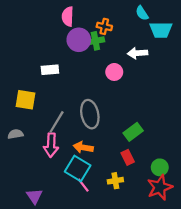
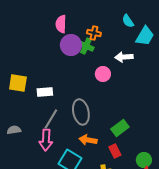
cyan trapezoid: (161, 30) -> (145, 36), turned -60
green cross: (95, 41) -> (86, 46), turned 35
white rectangle: (50, 70) -> (45, 92), moved
yellow square: (26, 100) -> (18, 83), moved
orange arrow: (83, 147) -> (88, 140), moved

